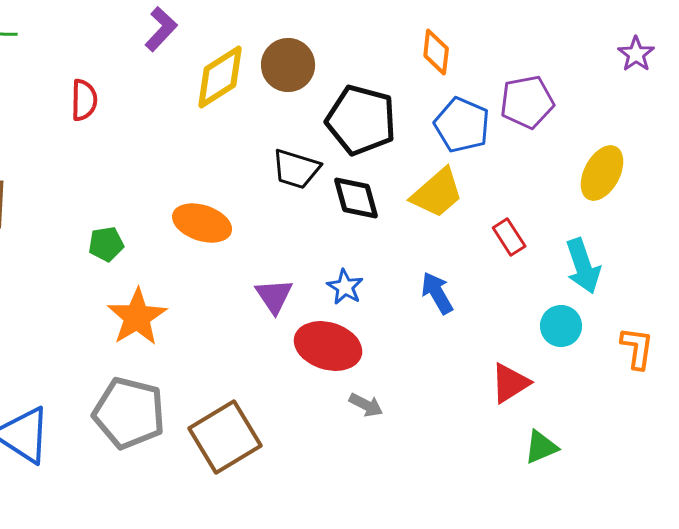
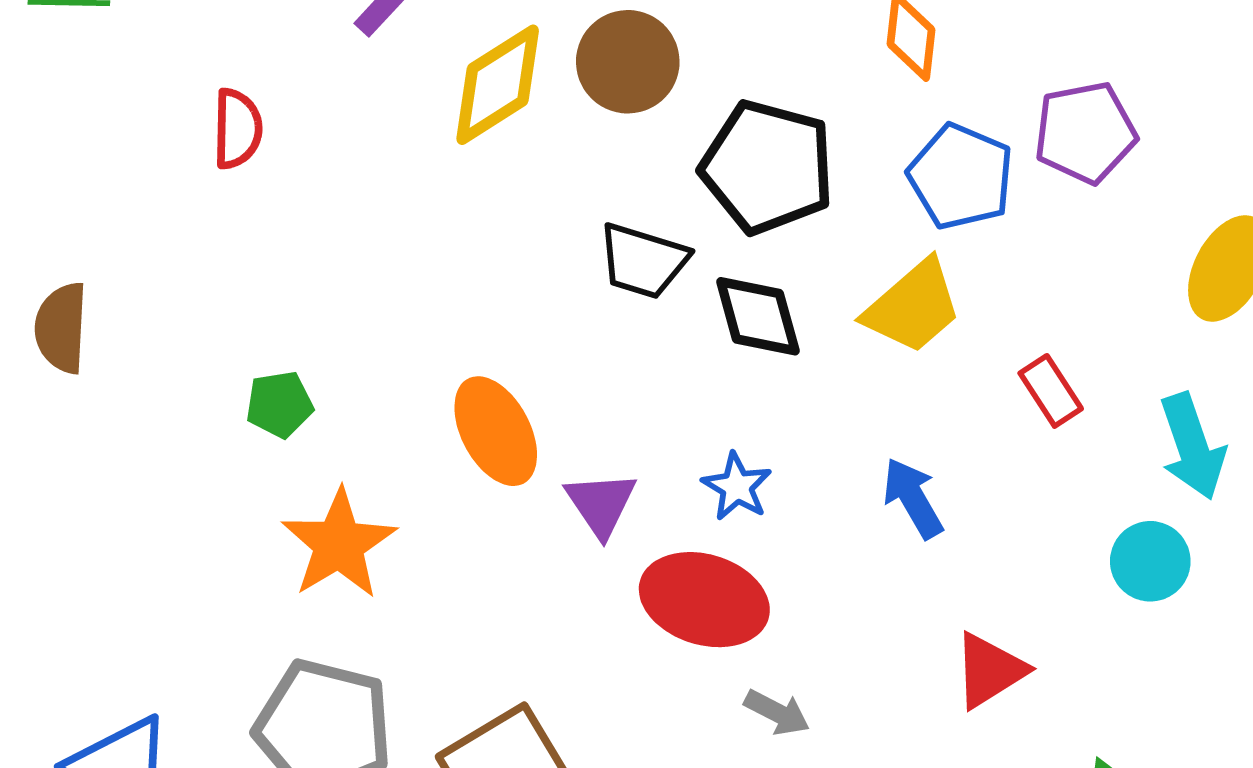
orange ellipse: (202, 223) -> (496, 431), moved, turned 44
red triangle: (510, 383) -> (989, 670), moved

